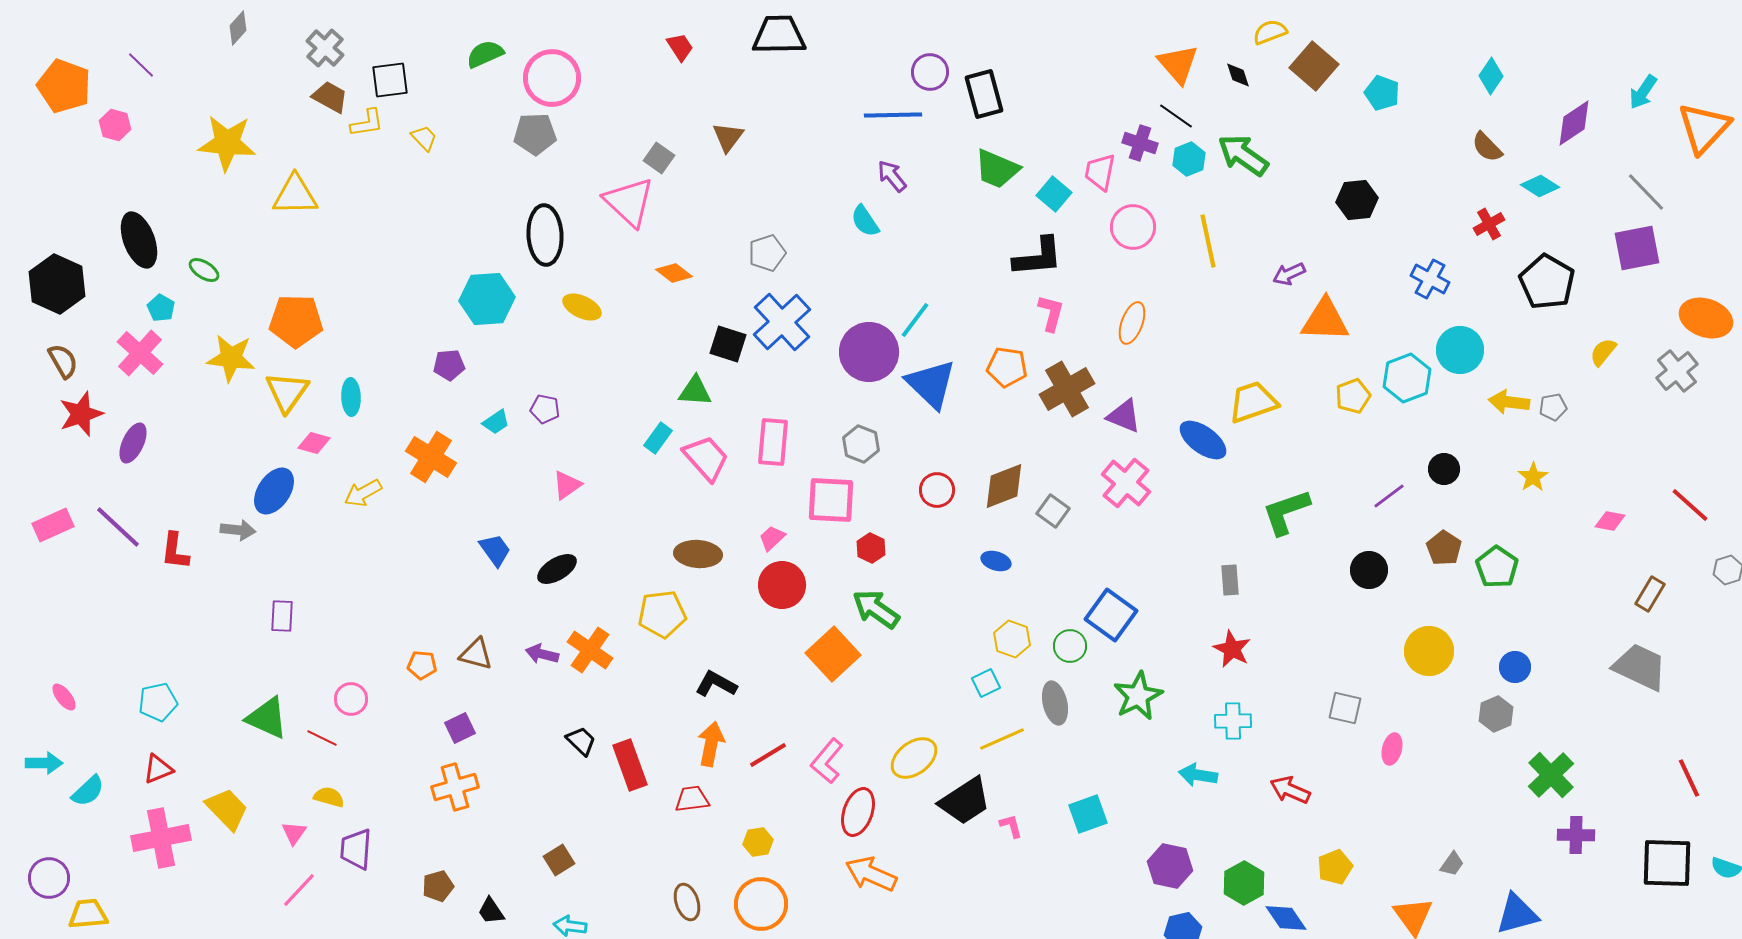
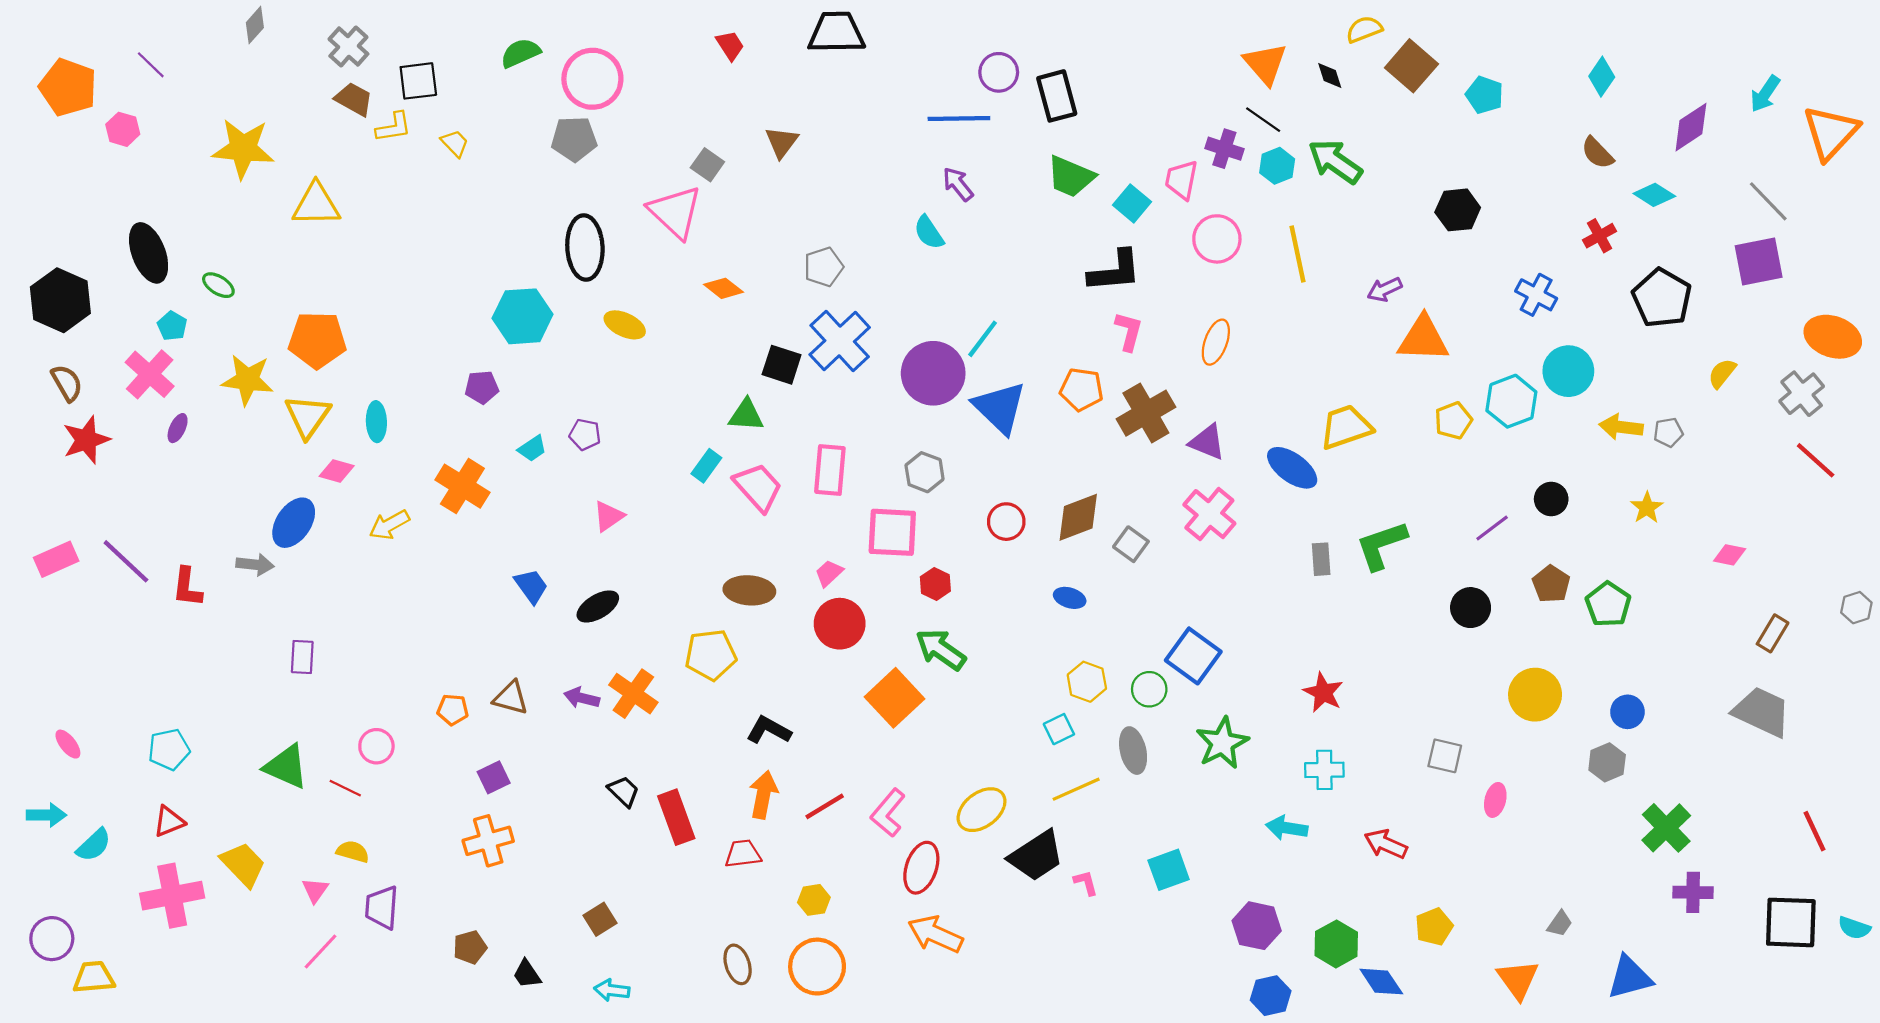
purple ellipse: (133, 443) -> (178, 428), moved, size x0.7
red line: (1690, 505) -> (1816, 460), moved
gray rectangle: (1230, 580) -> (1321, 559), moved

